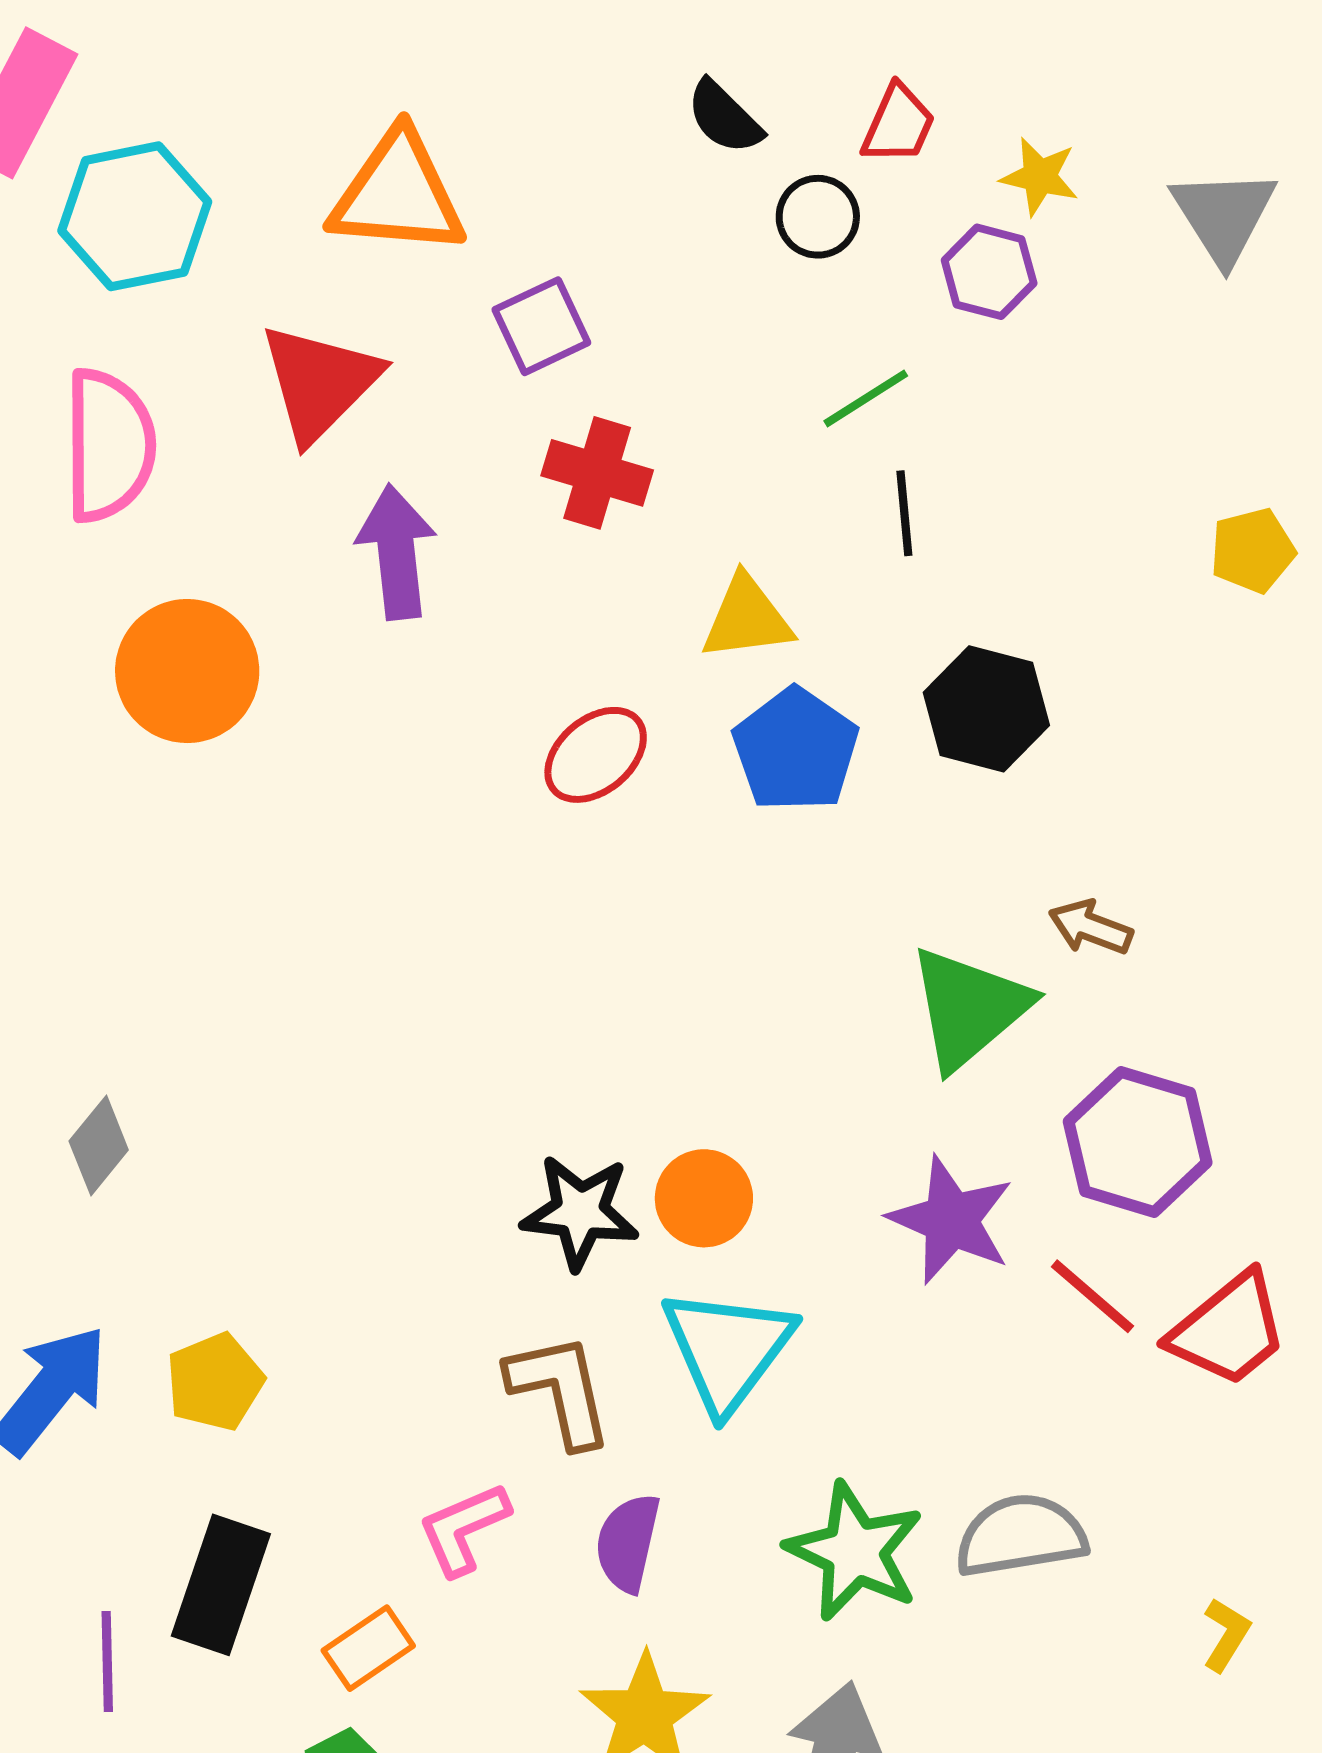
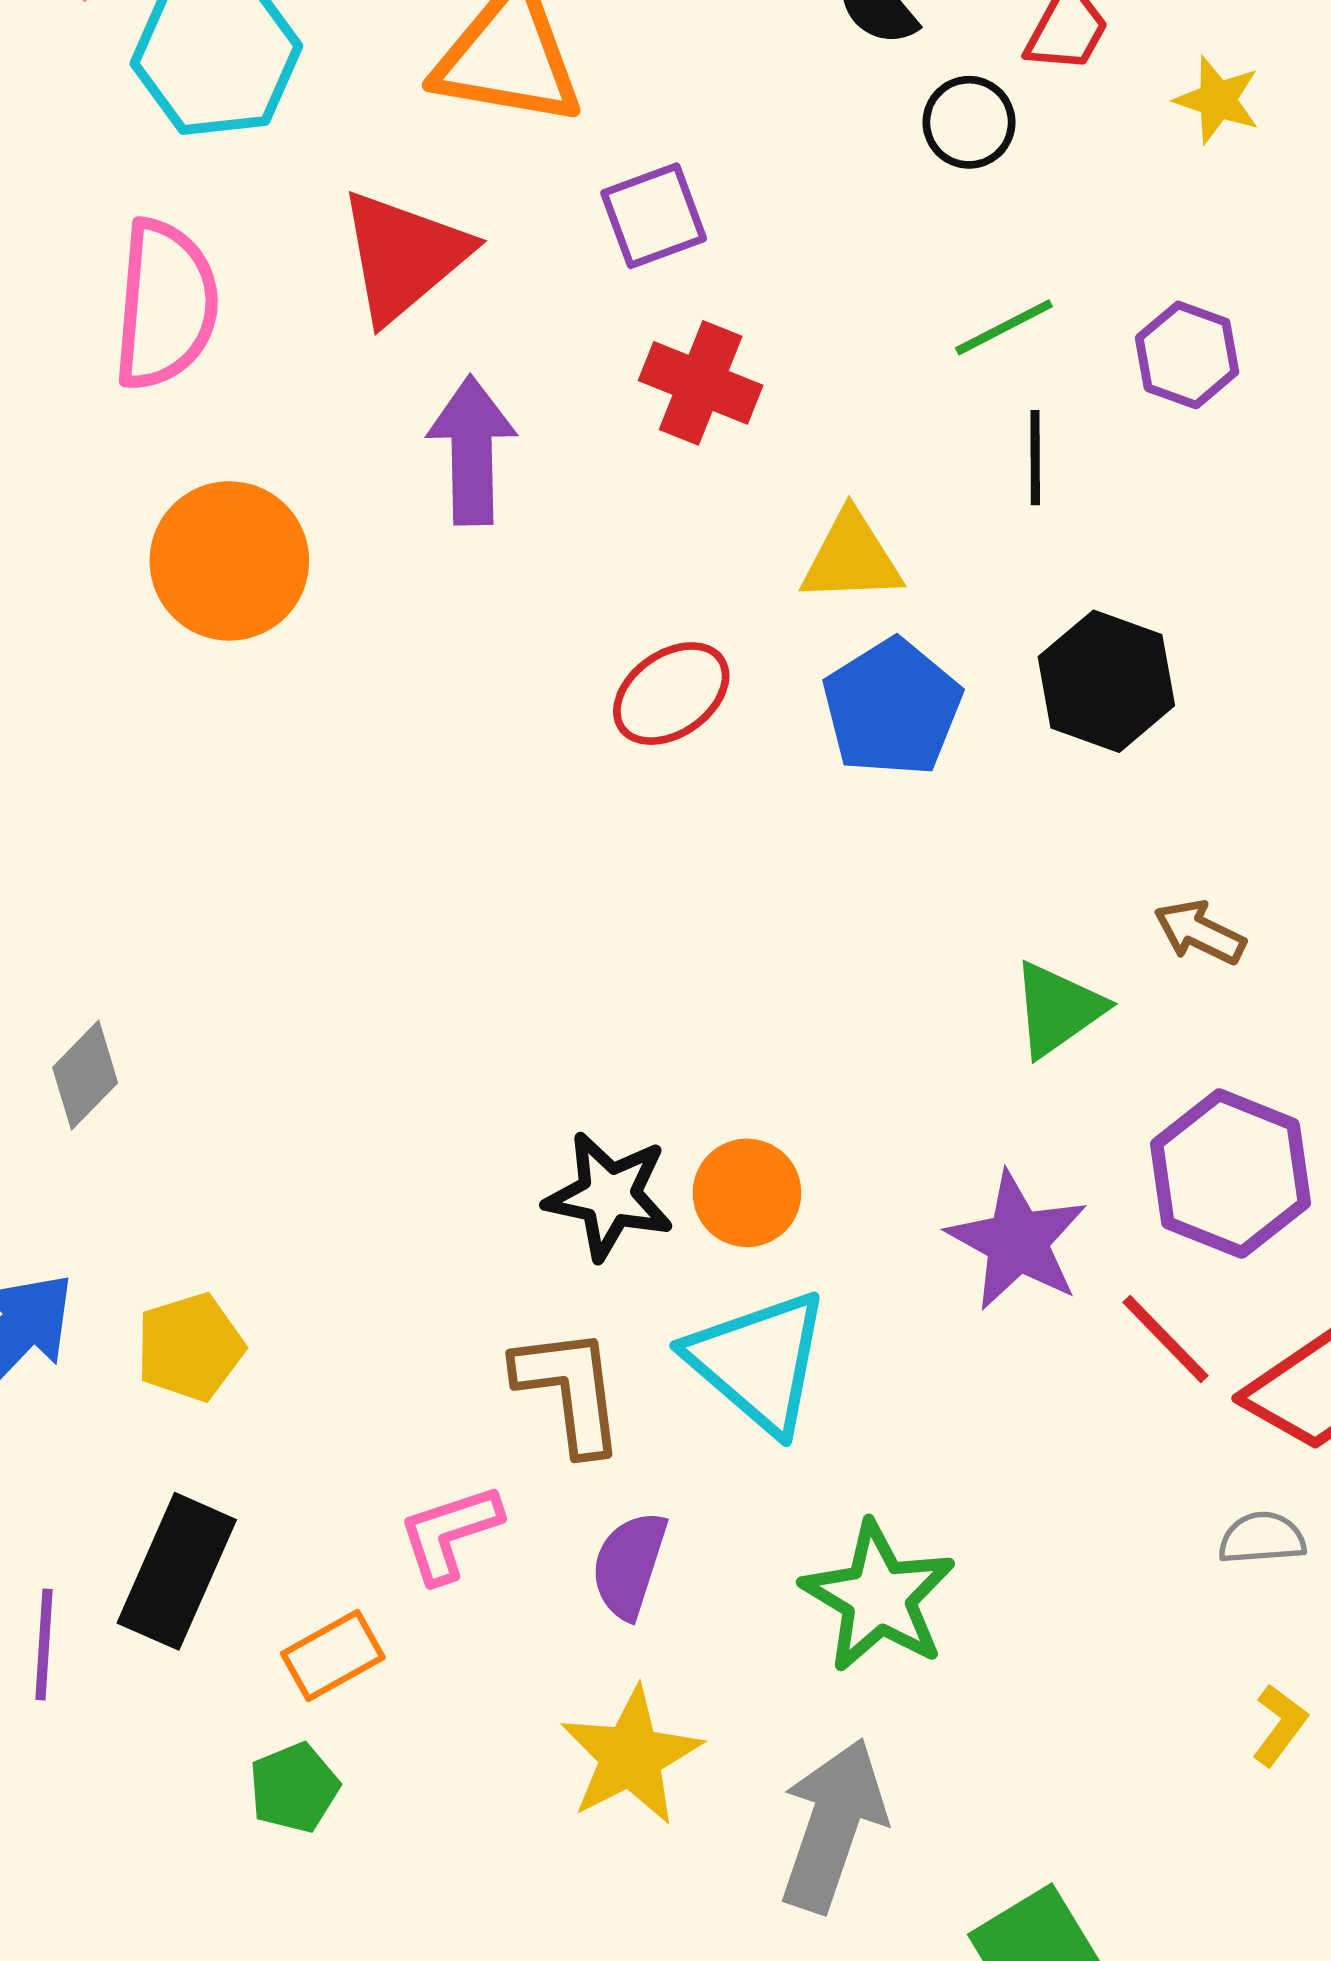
purple hexagon: (989, 272) -> (1187, 355), moved
green triangle: (969, 1008) -> (1058, 1009), size x0.7
cyan triangle: (728, 1349) -> (758, 1361), turned -31
gray semicircle: (1021, 1536) -> (1262, 1538), moved, size x0.6

